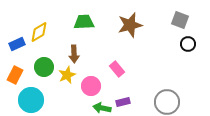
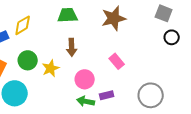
brown arrow: (74, 54) -> (72, 47), moved
pink rectangle: (117, 69) -> (117, 61), moved
pink circle: (91, 86) -> (85, 79), moved

